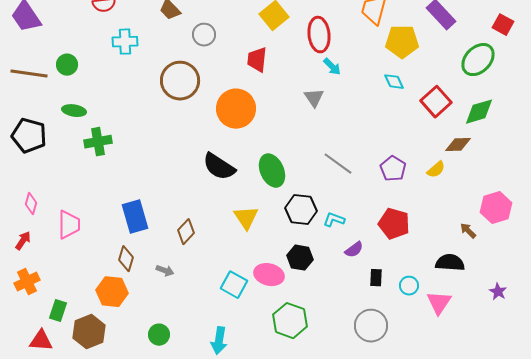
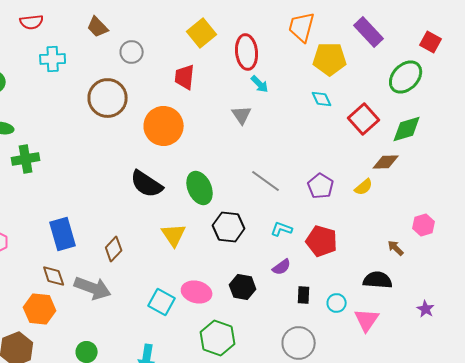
pink hexagon: (496, 208) -> (424, 225), size x0.7
cyan L-shape: (334, 220) -> (282, 229), moved
black hexagon: (300, 258) -> (243, 287), moved
brown diamond: (126, 259) -> (54, 276), turned -35
gray arrow: (165, 271) -> (93, 288), size x2.0

